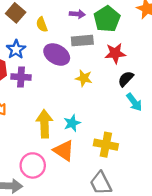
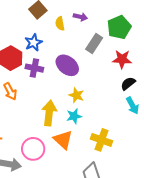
purple arrow: (77, 14) -> (80, 17), moved
gray rectangle: (82, 41) -> (94, 43), turned -60
purple ellipse: (57, 54) -> (67, 65), moved
yellow star: (84, 78) -> (76, 95), moved

